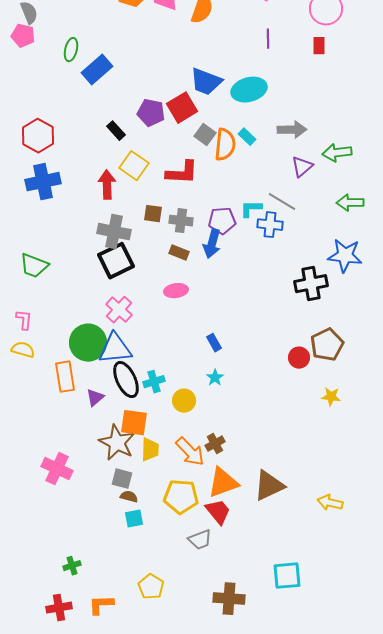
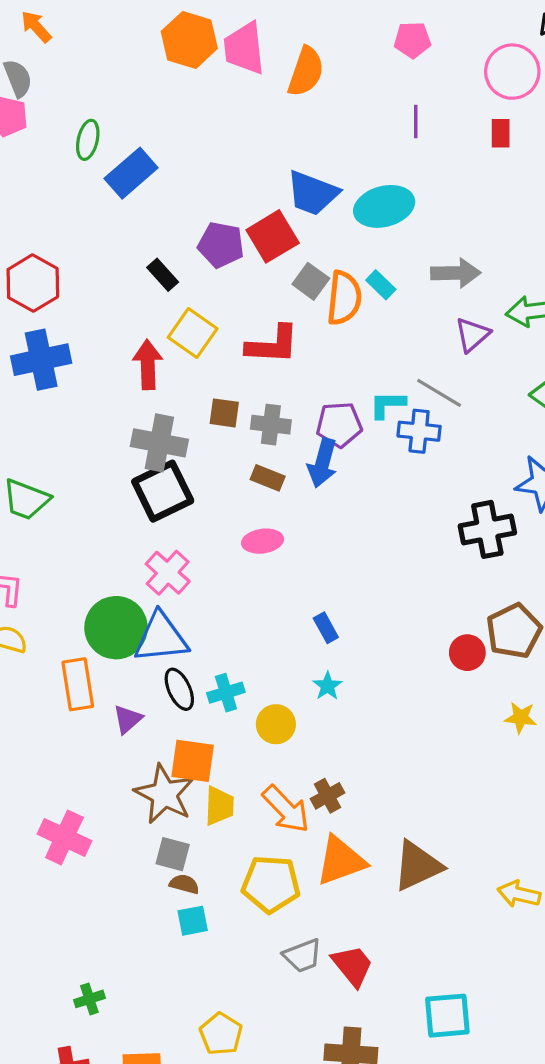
black ellipse: (126, 380) -> (179, 689), size x0.7
red trapezoid: (218, 512) -> (352, 966), moved

